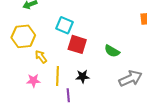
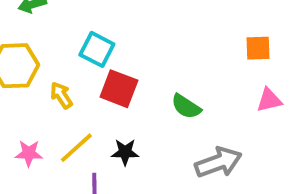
yellow arrow: (41, 57) -> (61, 95), moved
yellow line: (58, 76) -> (76, 148), turned 42

